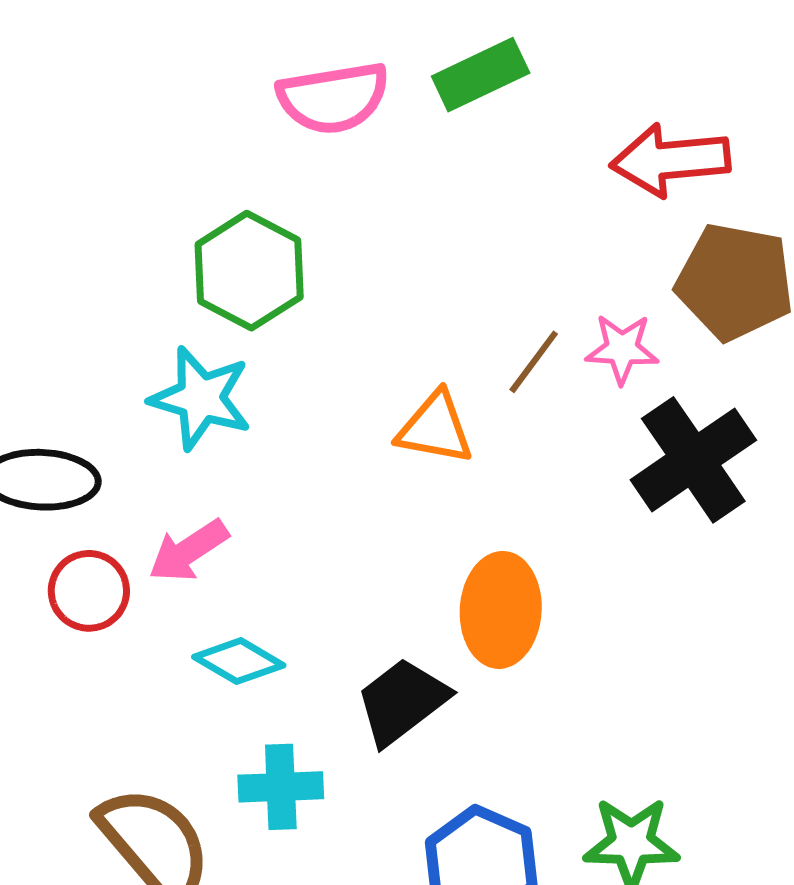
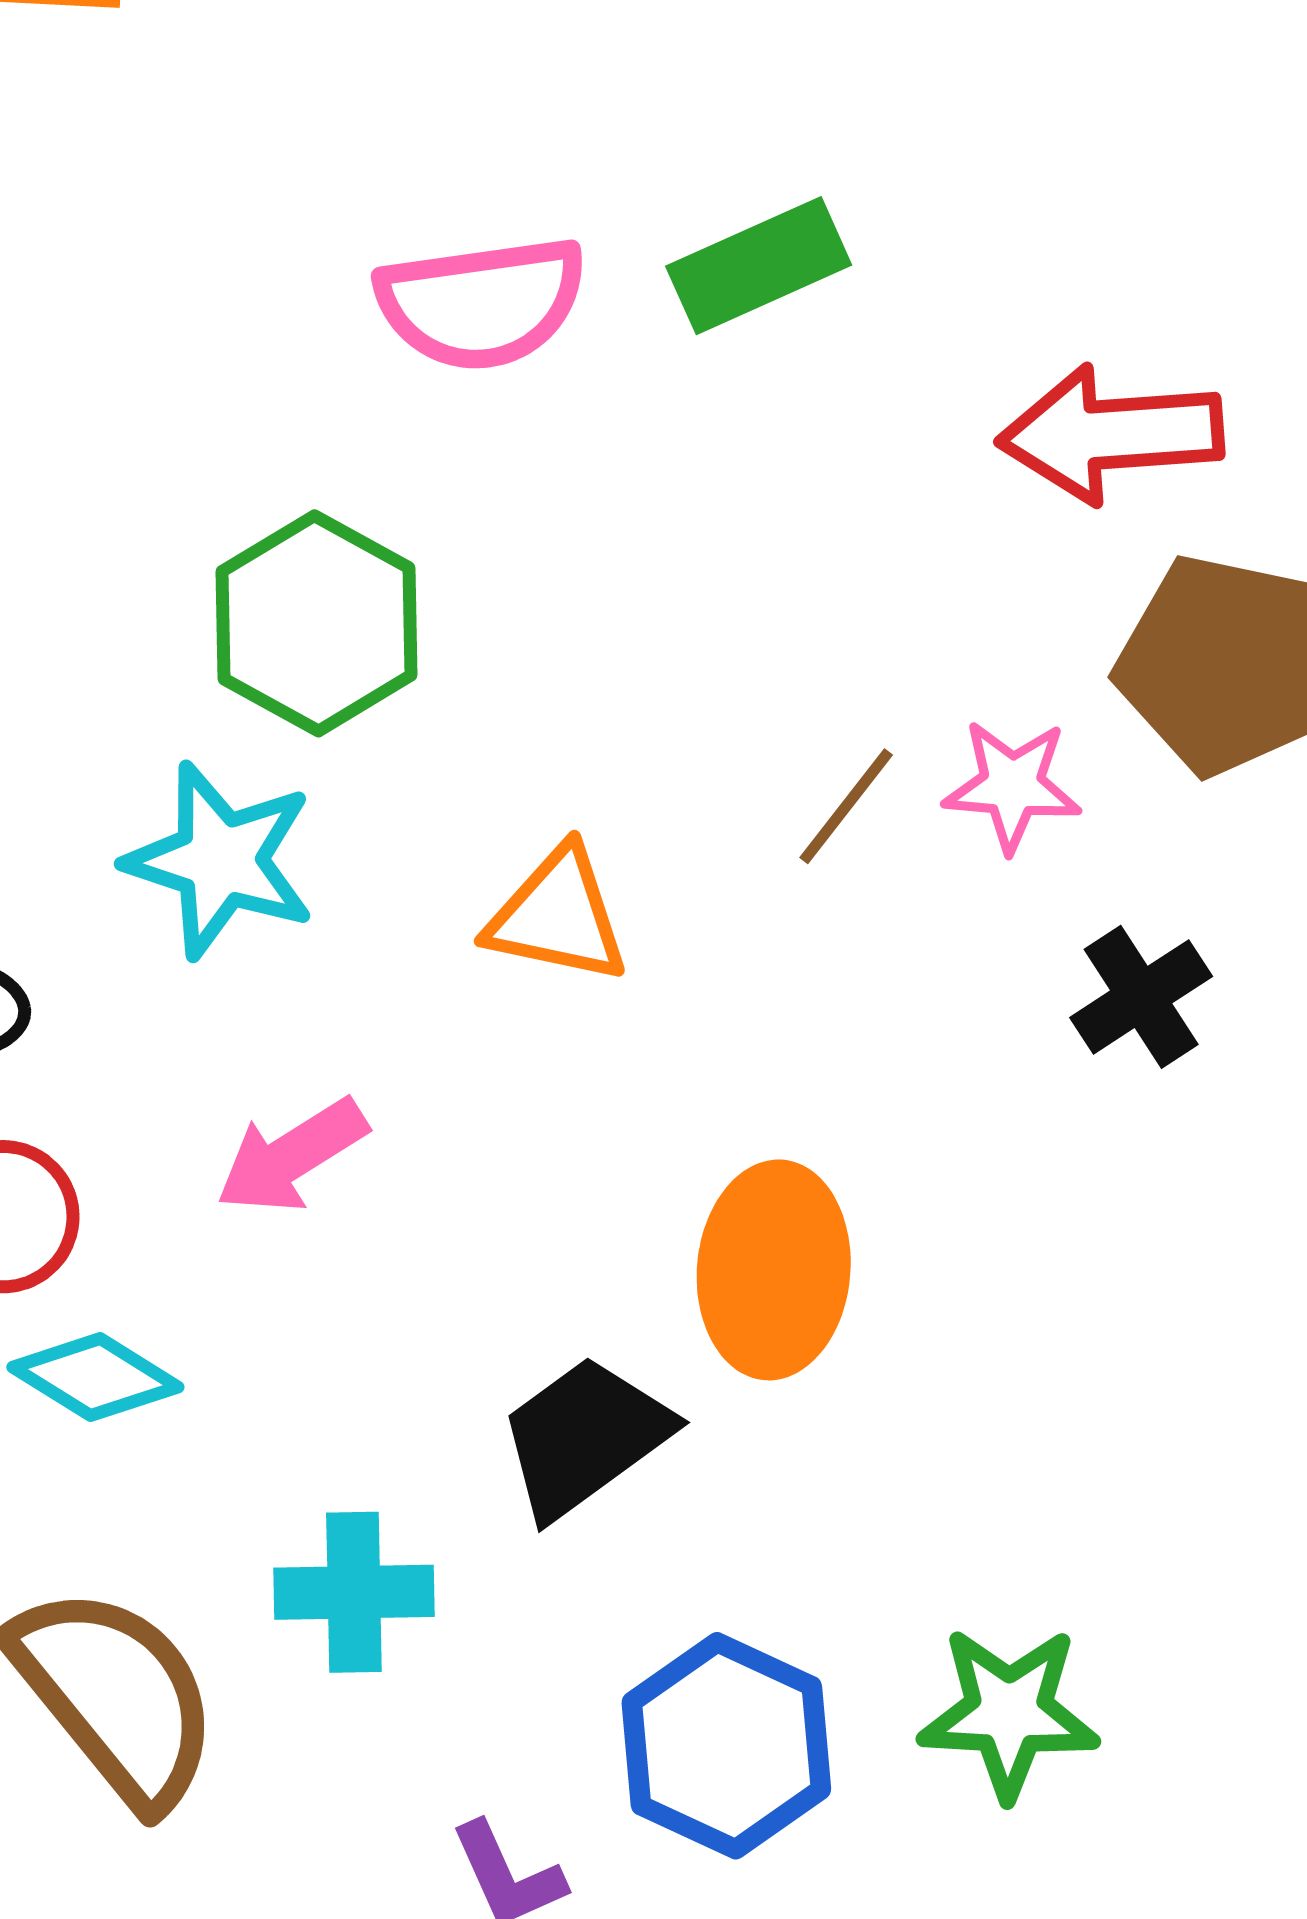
orange triangle: (435, 428) -> (558, 916), moved
black cross: (693, 460) -> (1141, 997), size x0.6
pink arrow: (188, 551) -> (292, 1156), moved
cyan diamond: (239, 661) -> (95, 1377), moved

